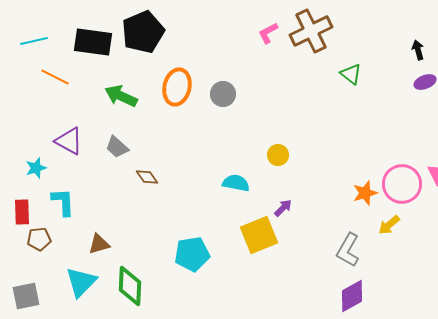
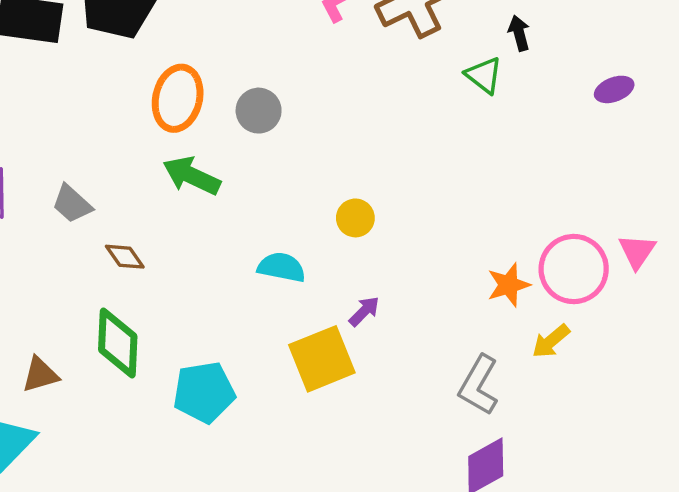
black arrow: (418, 50) -> (519, 33), moved
green arrow: (121, 96) -> (192, 176), moved
green diamond: (130, 286) -> (118, 343), moved

